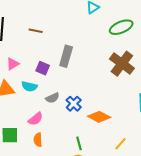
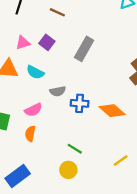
purple square: (43, 68) -> (47, 42), moved
blue cross: (74, 104) -> (80, 103), turned 35
orange diamond: (99, 117) -> (112, 111), moved
green line: (79, 143) -> (75, 149), turned -56

